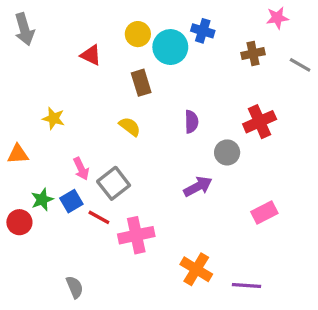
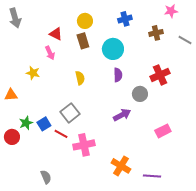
blue cross: (203, 31) -> (125, 19), turned -32
cyan circle: (170, 47) -> (113, 49), moved
brown rectangle: (141, 83) -> (83, 41), moved
yellow semicircle: (130, 127) -> (80, 78), turned 40
pink arrow: (81, 169) -> (50, 53), moved

